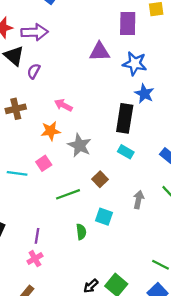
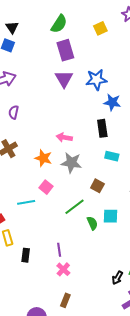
purple rectangle: (128, 23) -> (65, 50), moved
purple triangle: (100, 52) -> (64, 79), turned -42
pink arrow: (63, 105) -> (64, 137), moved
black rectangle: (125, 118) -> (102, 128), size x0.7
orange star: (51, 131) -> (43, 158), turned -30
green semicircle: (81, 232) -> (92, 223), moved

